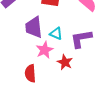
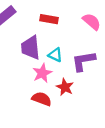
red semicircle: (30, 73) -> (42, 99), moved, turned 114

